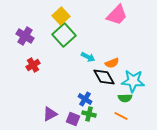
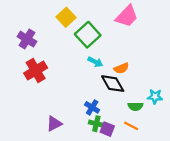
green square: (64, 35) -> (88, 35), moved
red cross: (33, 65) -> (36, 70), size x1.5
cyan star: (133, 81) -> (155, 97), moved, size x0.6
purple square: (73, 119) -> (107, 129), moved

